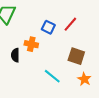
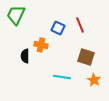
red line: (70, 24) -> (80, 25), turned -63
cyan line: (52, 76) -> (62, 77), turned -30

